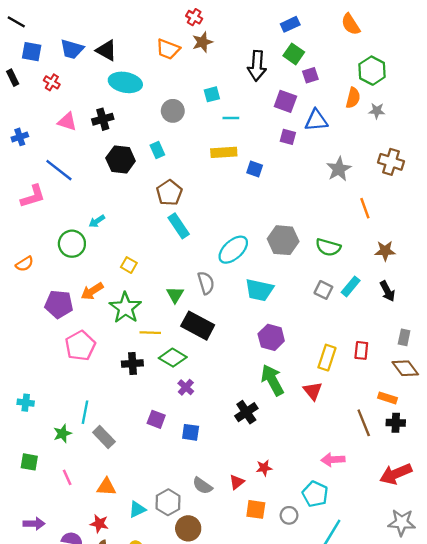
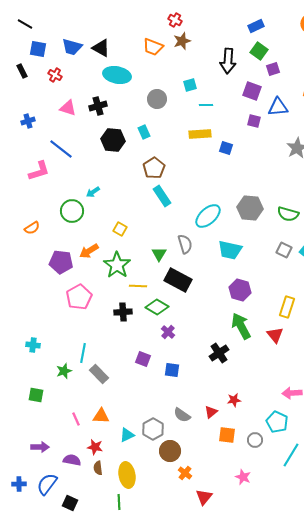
pink line: (67, 477) -> (76, 419), moved

